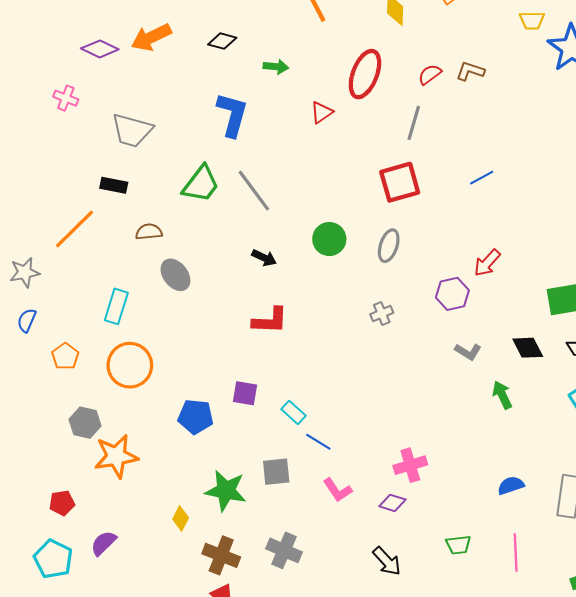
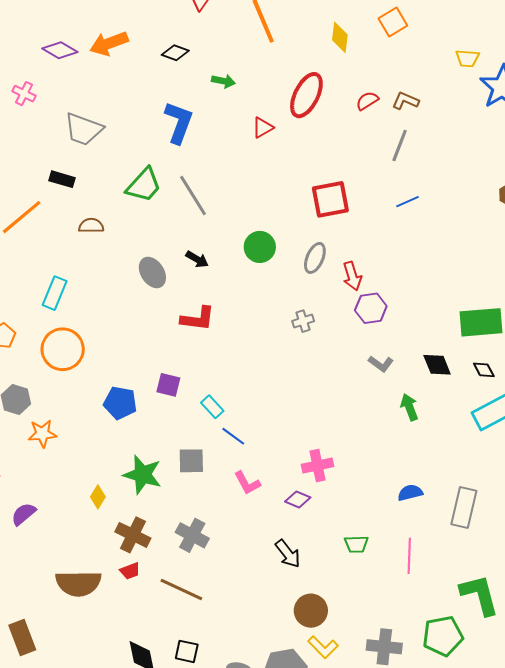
gray line: (414, 123) -> (400, 145), moved
red arrow: (487, 263) -> (352, 276), moved, turned -64
gray ellipse: (175, 275) -> (152, 273), moved
orange star: (116, 456) -> (42, 434), size x0.7

